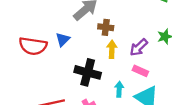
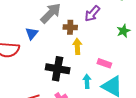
blue triangle: (63, 39) -> (32, 33), moved
purple arrow: (139, 47) -> (92, 14), moved

